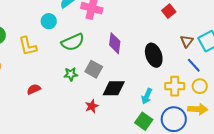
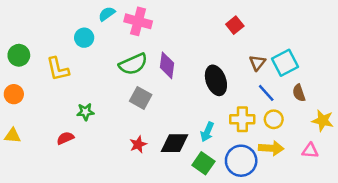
green semicircle: (73, 42) -> (133, 64), moved
green star: (71, 74) -> (85, 112), moved
black diamond: (114, 88) -> (175, 143), moved
red semicircle: (34, 89) -> (65, 138), moved

